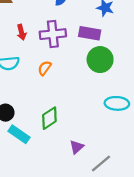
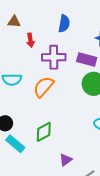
red arrow: (21, 32) -> (30, 40), moved
orange semicircle: (45, 68) -> (44, 87), size x1.6

